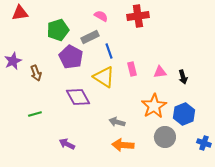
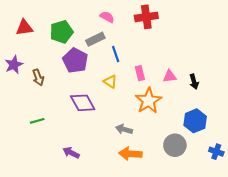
red triangle: (20, 13) -> (24, 28), moved
yellow triangle: (104, 77) -> (110, 82), size x0.6
orange star: (154, 106) -> (148, 101), moved

